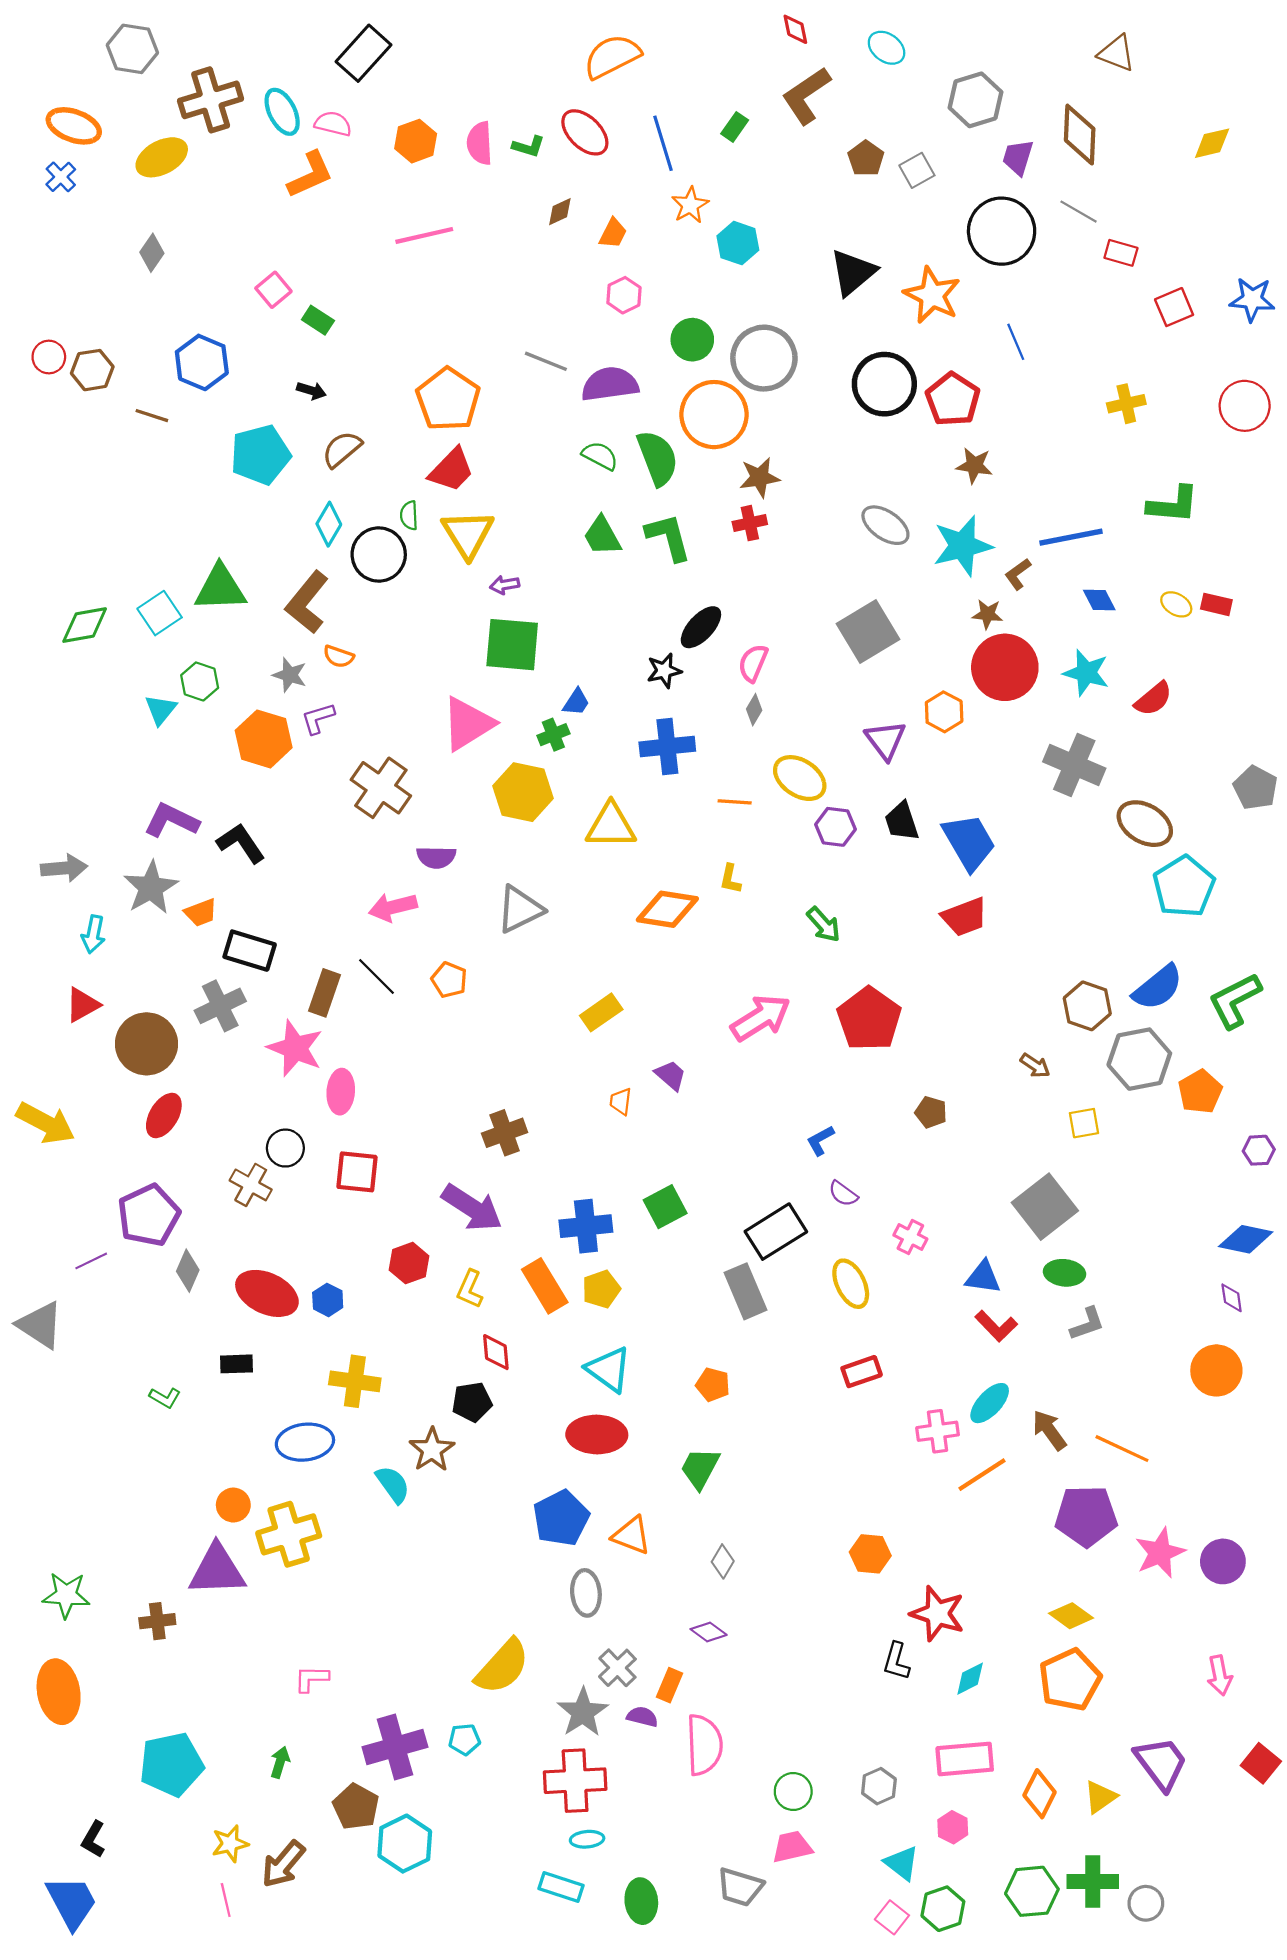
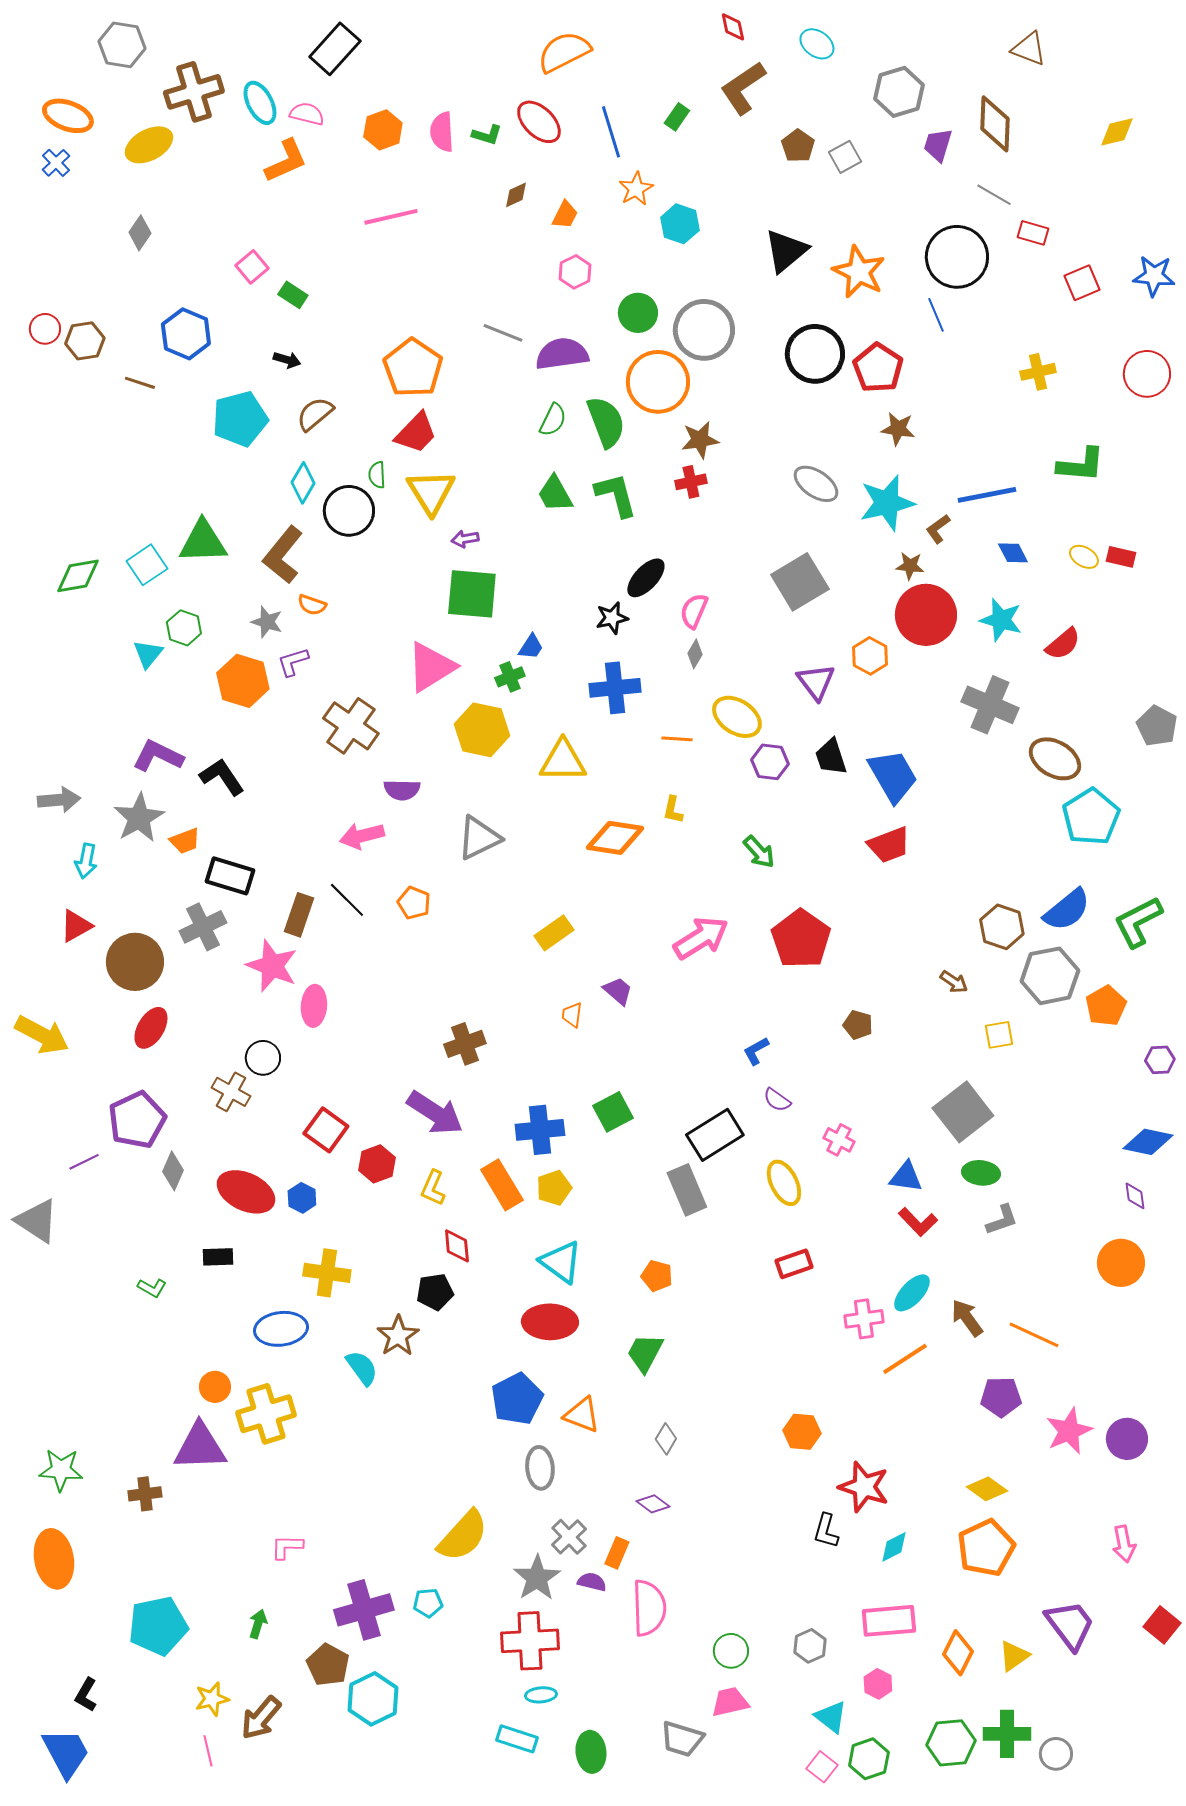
black circle: (1002, 231) -> (957, 257), moved
green semicircle: (600, 456) -> (553, 420), turned 88
red square: (357, 1172) -> (326, 1130), moved, turned 30
purple pentagon: (1086, 1516) -> (1001, 1397), size x0.7

